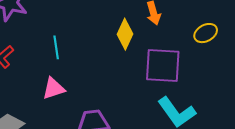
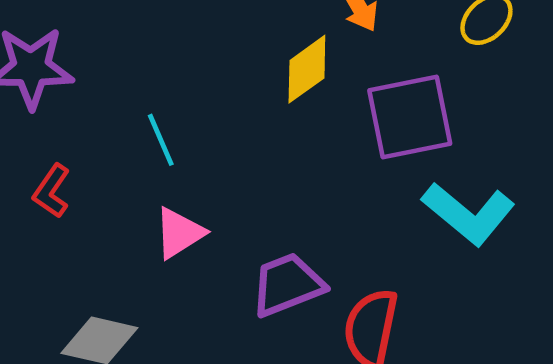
yellow diamond: (125, 34) -> (307, 69), turned 44

